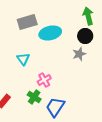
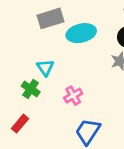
green cross: (34, 97) -> (31, 89), moved

